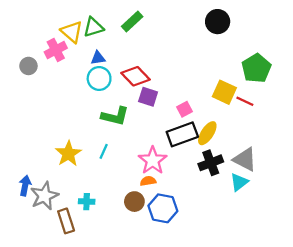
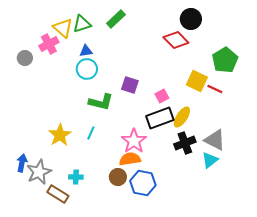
red diamond: (136, 76) -> (176, 40), moved
orange semicircle: (148, 181) -> (130, 159), size x1.5
brown rectangle: (66, 221) -> (58, 194), turned -40

